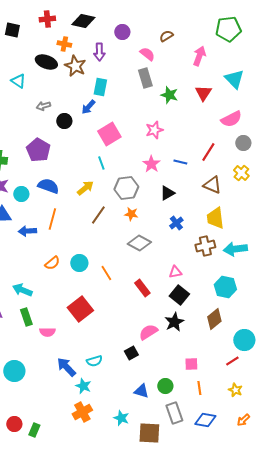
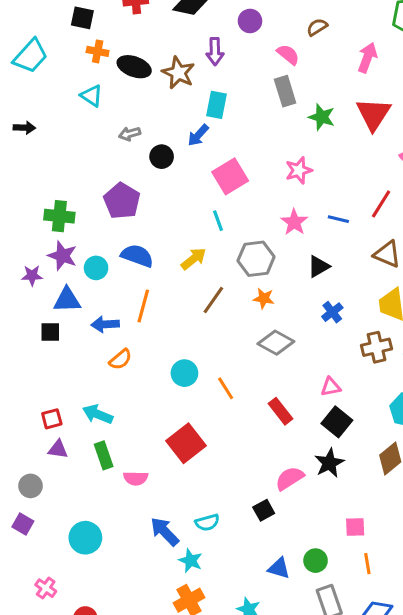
orange cross: (64, 44) -> (98, 51), moved
red triangle: (203, 93) -> (373, 114), size x1.4
orange semicircle: (52, 263) -> (120, 359), moved

